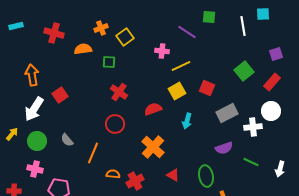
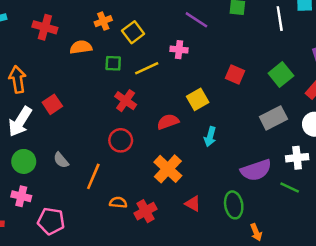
purple line: (187, 32) -> (196, 20), moved
yellow line: (181, 66) -> (147, 68), moved
red square: (207, 88) -> (235, 74), moved
gray rectangle: (227, 113) -> (273, 118), moved
white cross: (253, 127) -> (297, 158), moved
purple semicircle: (224, 148) -> (256, 170), size x1.4

